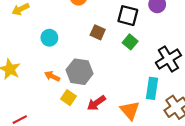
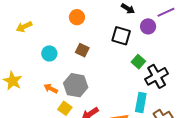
brown square: (98, 32) -> (82, 50), moved
green square: (130, 42) -> (138, 62), moved

